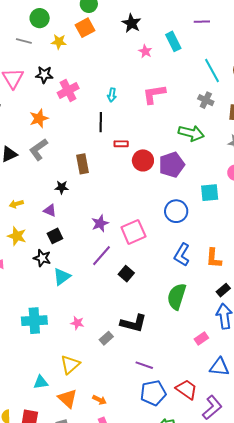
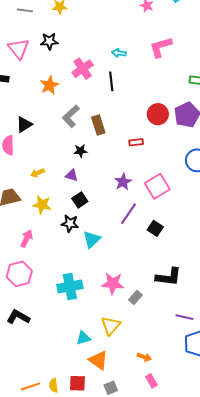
pink cross: (68, 91) -> (83, 69), moved
cyan arrow: (112, 95) -> (119, 53), turned 96
red rectangle: (121, 144) -> (136, 142), moved
gray L-shape: (38, 149) -> (71, 116), moved
pink star: (77, 323) -> (113, 283), size x1.6
gray rectangle: (106, 338) -> (135, 297), moved
cyan triangle: (41, 382) -> (83, 338), moved
orange triangle: (67, 398) -> (98, 360), moved

